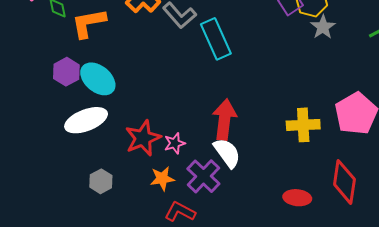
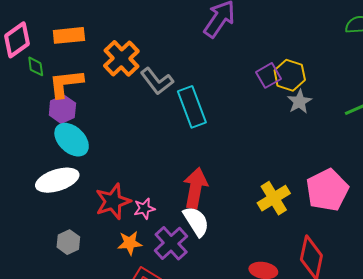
purple hexagon: (66, 72) -> (62, 109), moved
yellow cross: (303, 125) -> (274, 198), turned -32

